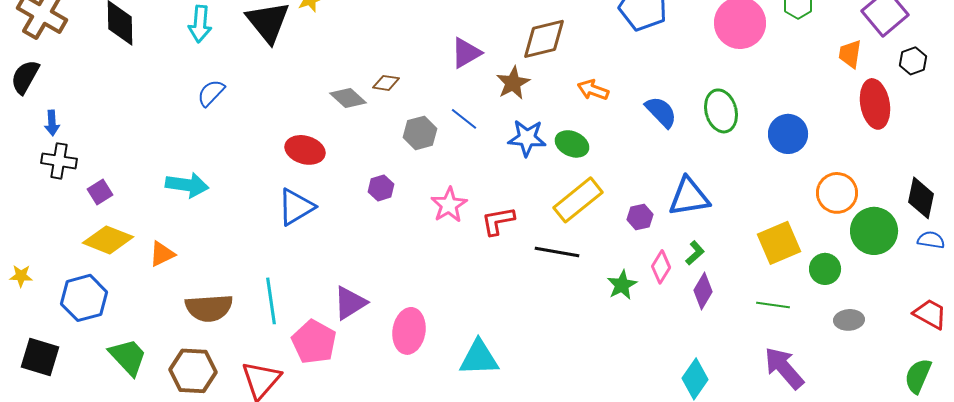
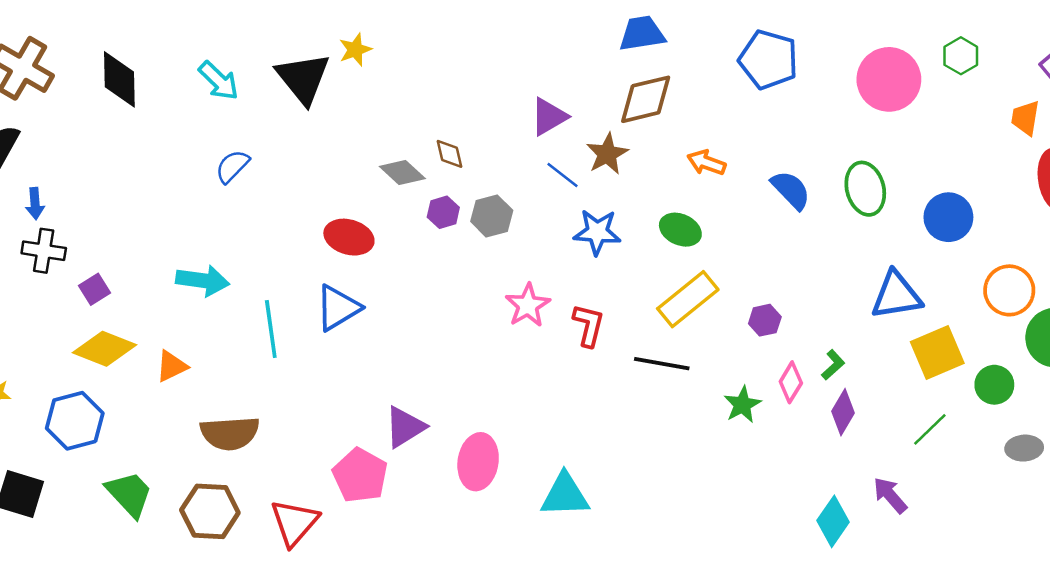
cyan arrow: (200, 24) -> (219, 81), turned -51
brown diamond: (386, 83) -> (450, 154), turned 68
blue line: (464, 119) -> (562, 175), moved
blue star: (527, 138) -> (597, 232), moved
purple hexagon: (381, 188) -> (443, 212), moved
blue triangle: (689, 197) -> (896, 295), moved
red L-shape: (498, 221) -> (589, 325), turned 114
cyan line: (271, 301) -> (271, 329), moved
green line: (773, 305) -> (930, 429), turned -52
purple arrow: (784, 368) -> (890, 495), moved, size x0.7

